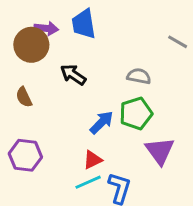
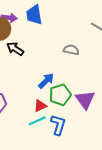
black arrow: (73, 75) -> (15, 49), moved
green pentagon: (136, 113) -> (60, 95), moved

